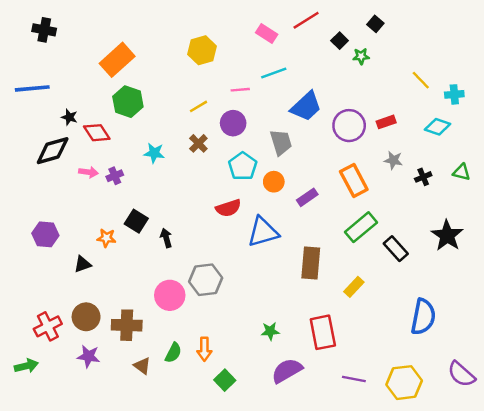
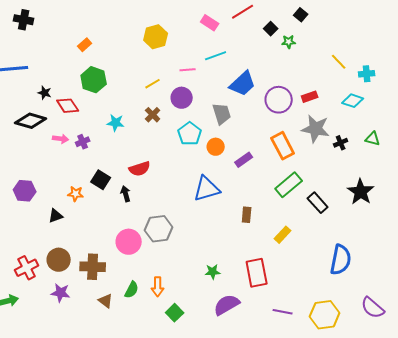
orange rectangle: (117, 60) -> (85, 45), size x0.5
black diamond: (53, 151) -> (31, 121), turned 32
gray star: (393, 160) -> (316, 129), size x1.8
red semicircle: (228, 208) -> (140, 169), moved
brown rectangle: (311, 263) -> (247, 215), size x0.6

